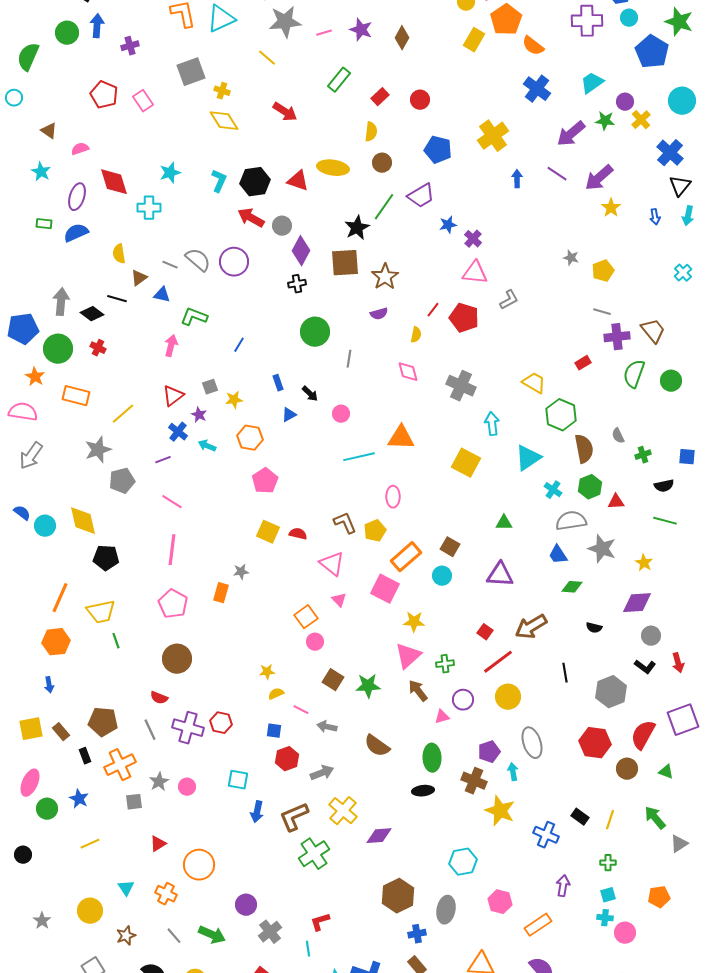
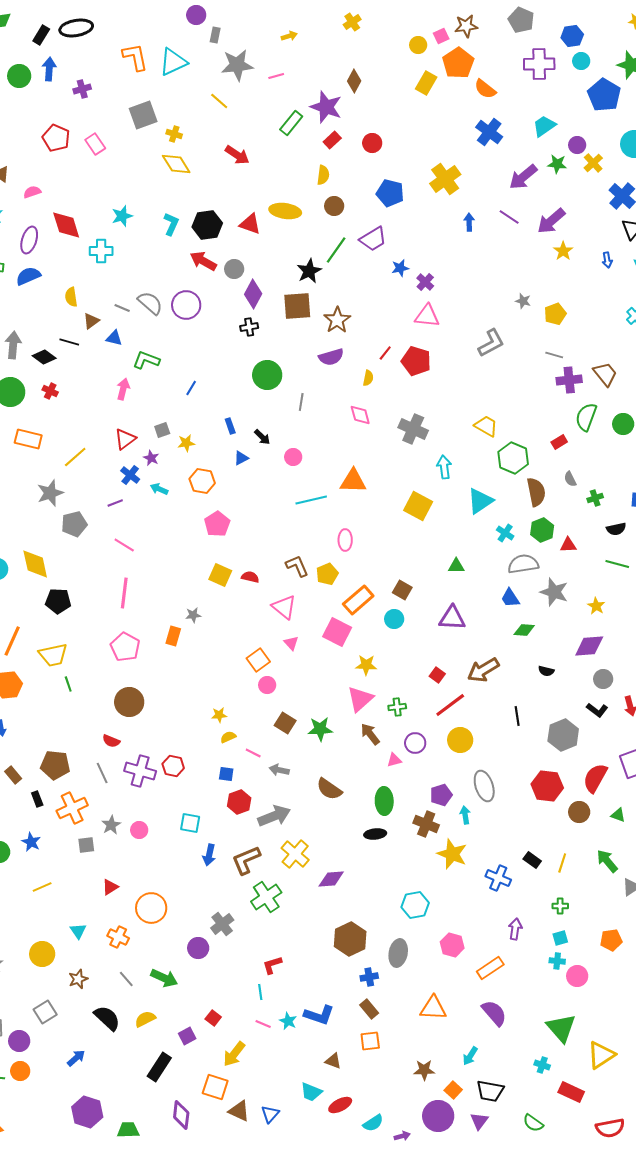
purple star: (361, 30) -> (326, 107), moved, size x1.4
gray L-shape: (509, 300) -> (491, 343), moved, size x1.4
purple semicircle: (379, 314) -> (331, 357), size x1.4
red rectangle: (583, 363) -> (559, 442), moved
gray arrow: (322, 773) -> (274, 816), size x1.4
gray cross: (270, 932) -> (222, 924), moved

